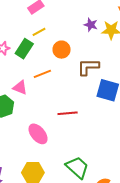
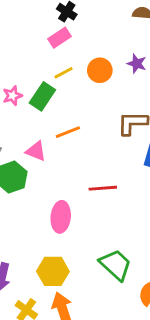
orange circle: (62, 50) -> (100, 70), moved
pink ellipse: (38, 134) -> (61, 217), turned 45

